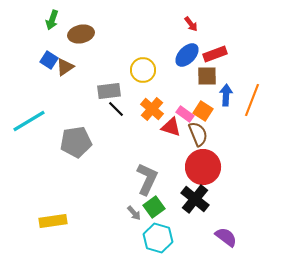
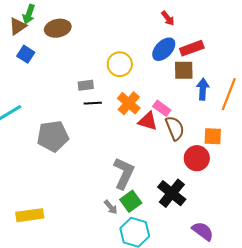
brown triangle: (65, 67) -> (18, 26), moved
gray rectangle: (109, 91) -> (86, 85), size x0.7
black line: (116, 109) -> (93, 103), turned -48
orange square: (203, 111) -> (213, 136), moved, turned -30
red circle: (203, 167) -> (197, 158), moved, size x0.7

